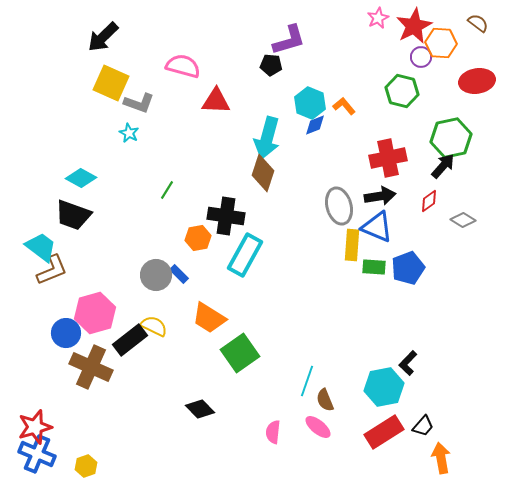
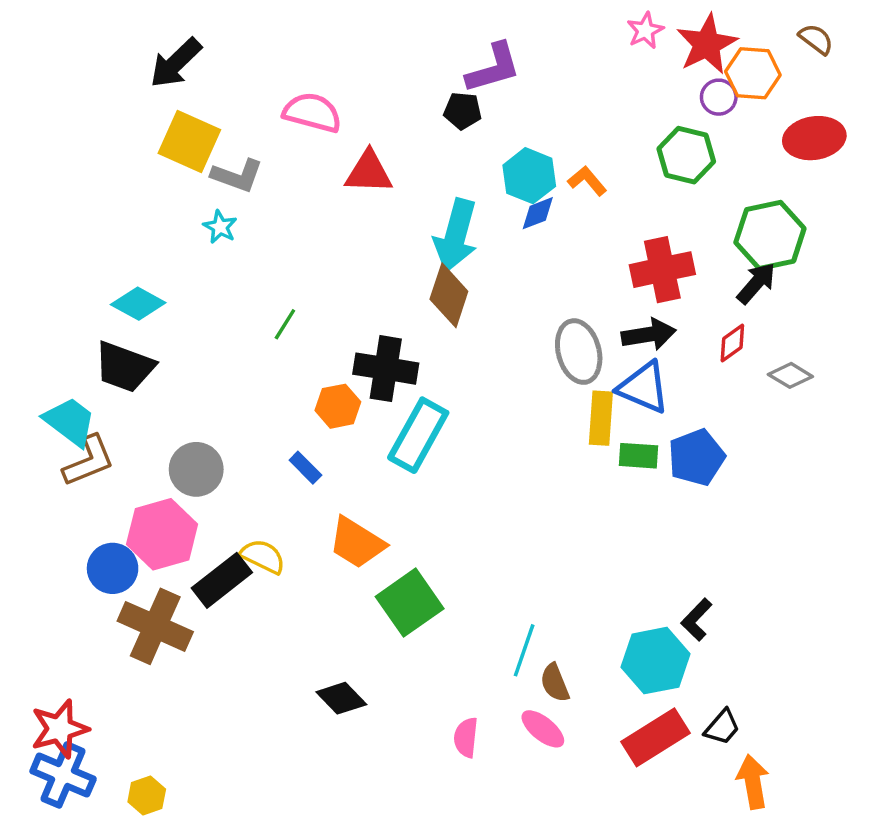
gray circle: (156, 275) -> (196, 469), moved

